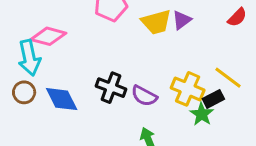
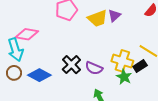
black cross: (111, 88) -> (71, 65), turned 30
blue diamond: (62, 99) -> (39, 75), turned -30
green star: (202, 114) -> (124, 77), moved

